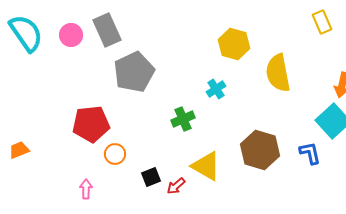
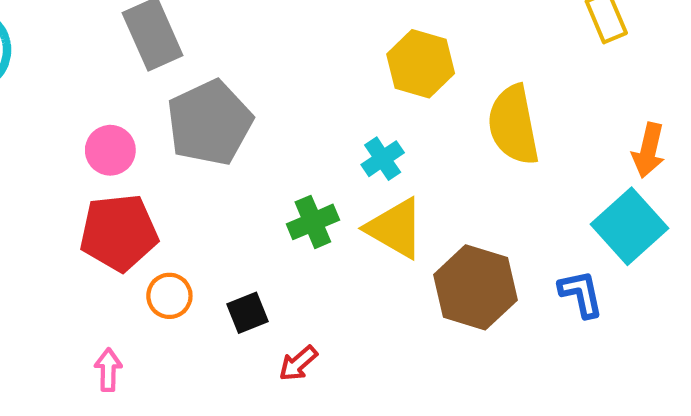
pink circle: (71, 35) -> (110, 150), moved
yellow triangle: (206, 166) -> (395, 228), moved
black square: (151, 177) -> (248, 313), moved

